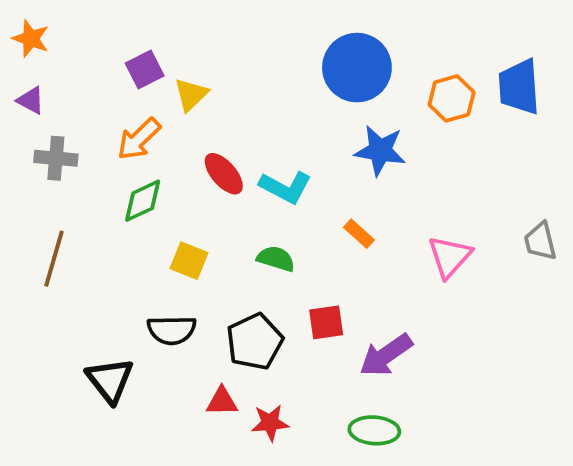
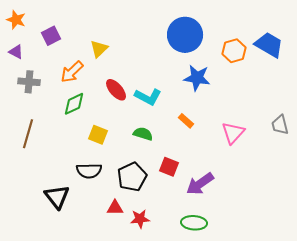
purple square: (145, 69) -> (51, 36), moved
blue trapezoid: (519, 87) -> (269, 45), turned 124
red square: (326, 322) -> (169, 167), turned 30

